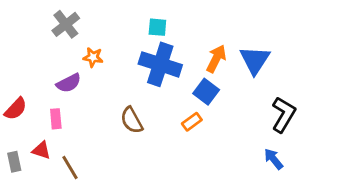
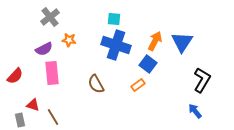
purple semicircle: (69, 83) -> (44, 49), moved
pink rectangle: (56, 119) -> (52, 73), moved, size x1.6
gray rectangle: (14, 162) -> (20, 120), moved

